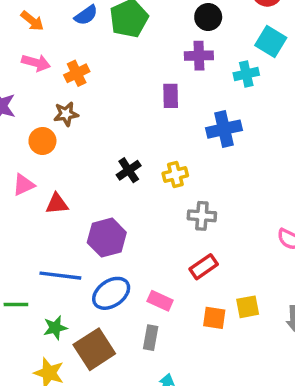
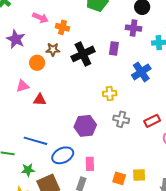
orange cross: (77, 73) -> (62, 27), turned 32
blue cross: (224, 129) -> (141, 72), turned -30
black cross: (129, 170) -> (83, 54), moved, size x1.6
purple hexagon: (107, 238) -> (85, 126), moved
red rectangle: (204, 267) -> (152, 121), moved
pink rectangle: (160, 301) -> (90, 164), turned 56

